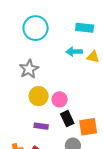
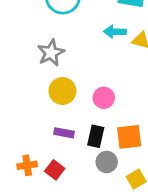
pink circle: (60, 99) -> (104, 98), moved
black rectangle: (67, 119) -> (96, 136), moved, turned 35

